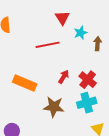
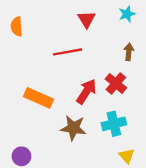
cyan star: (80, 33) -> (127, 14), moved
red arrow: (64, 77) -> (86, 91), size x1.5
red cross: (88, 80) -> (116, 83), moved

